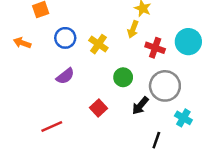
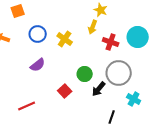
green circle: (123, 77) -> (85, 74), moved

